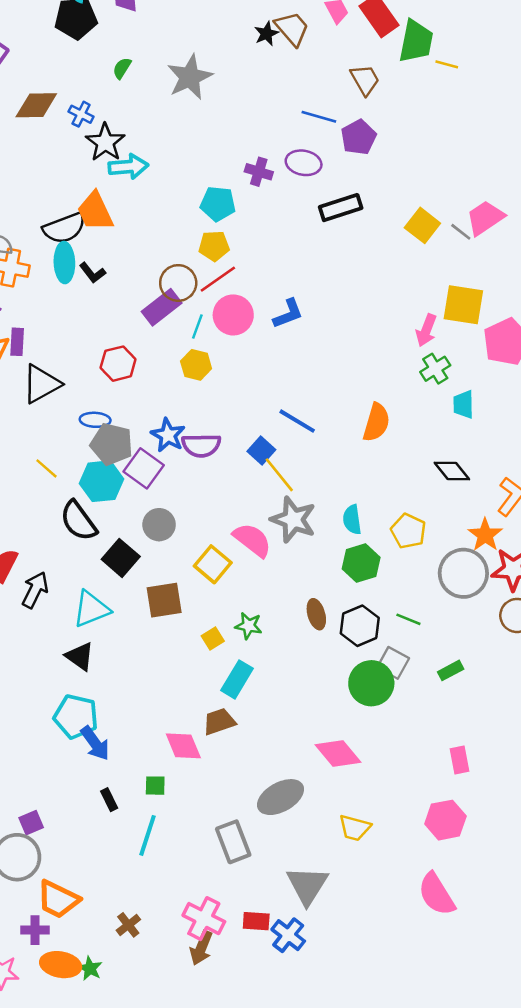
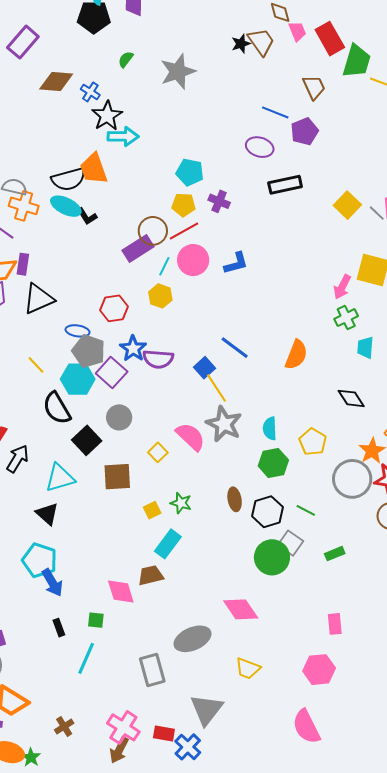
purple cross: (259, 172) -> (219, 201), moved
cyan ellipse: (64, 263) -> (66, 206), turned -68
red hexagon: (118, 364) -> (114, 308), moved
yellow square: (213, 564) -> (158, 452), size x0.7

